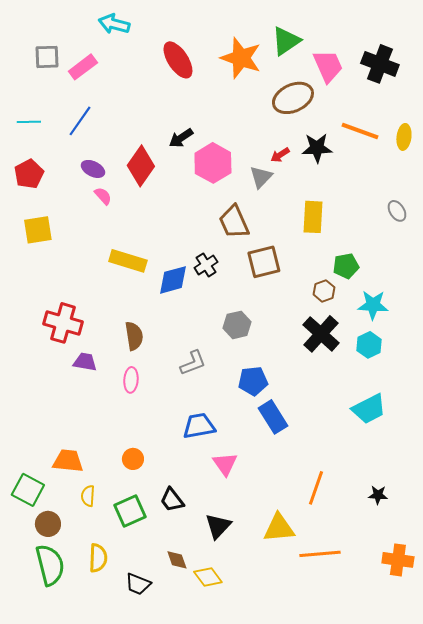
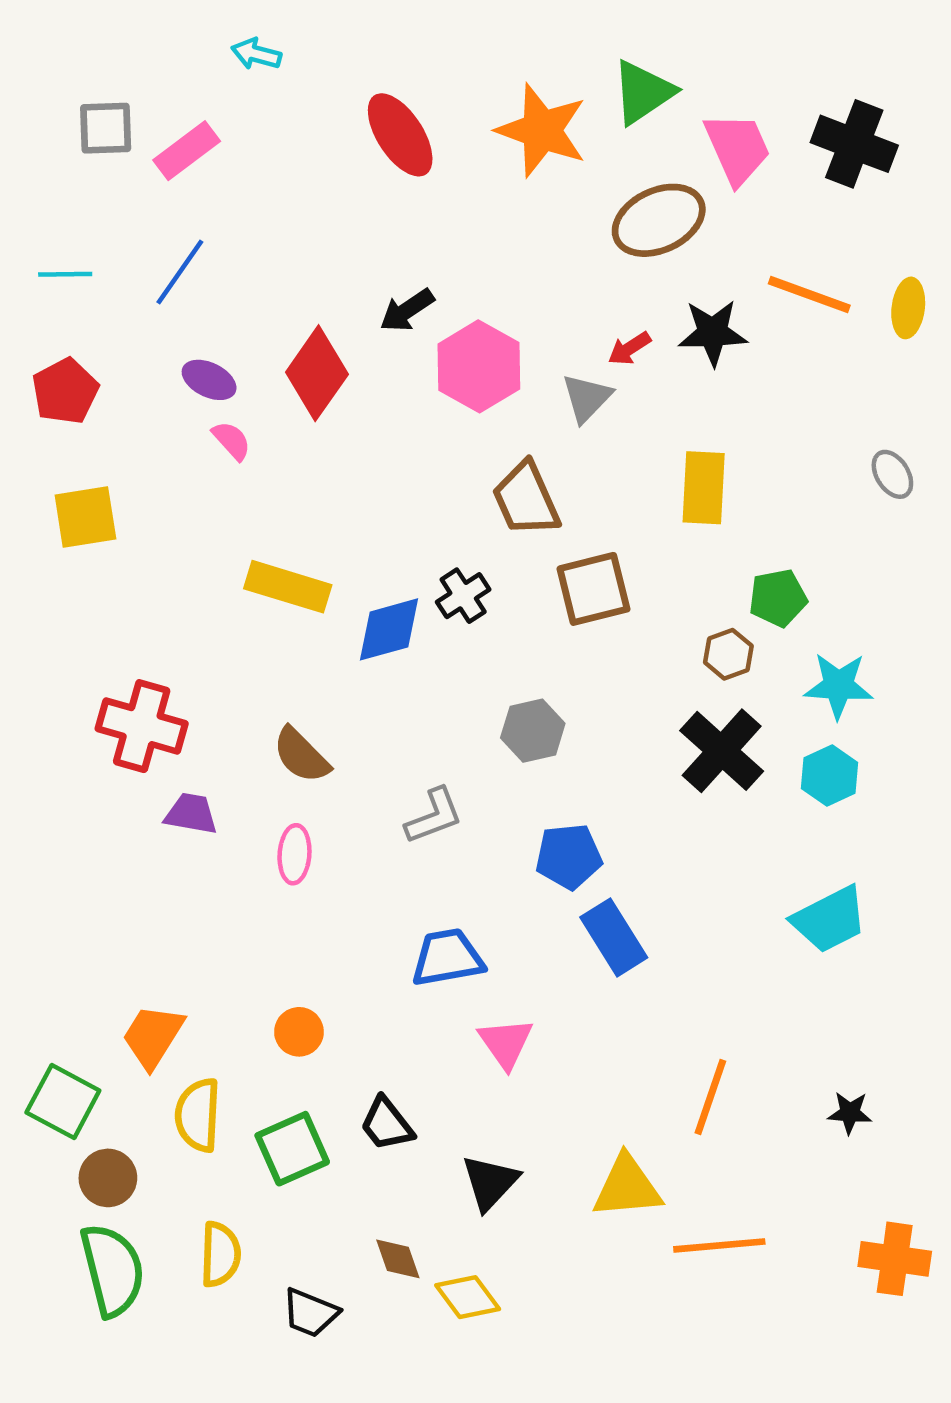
cyan arrow: (114, 24) -> (256, 54), size x0.7
brown semicircle: (134, 336) -> (301, 755), turned 144
orange trapezoid: (68, 461) -> (153, 1036), turned -64
yellow semicircle: (88, 496) -> (198, 1115), size x1.5

